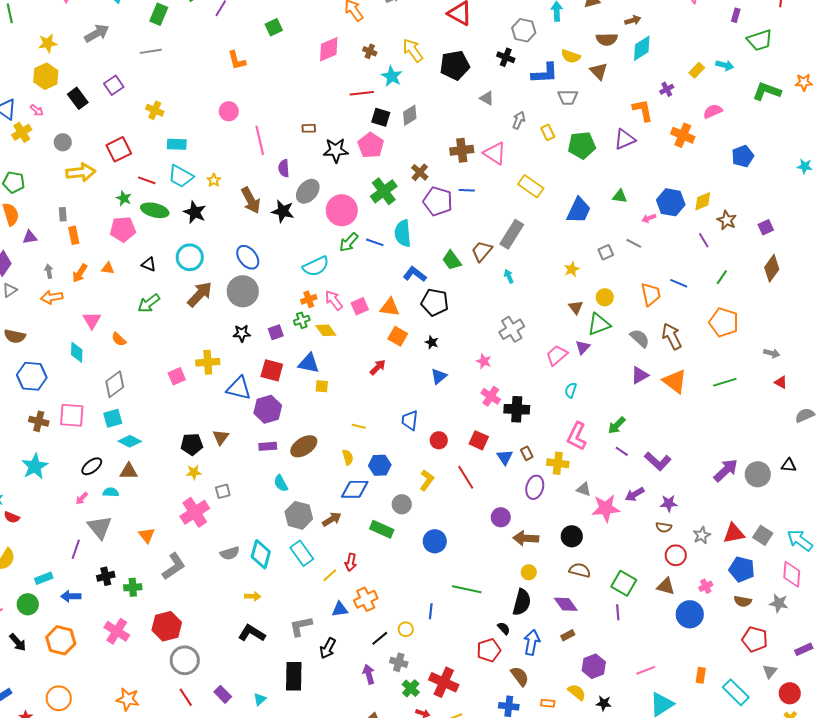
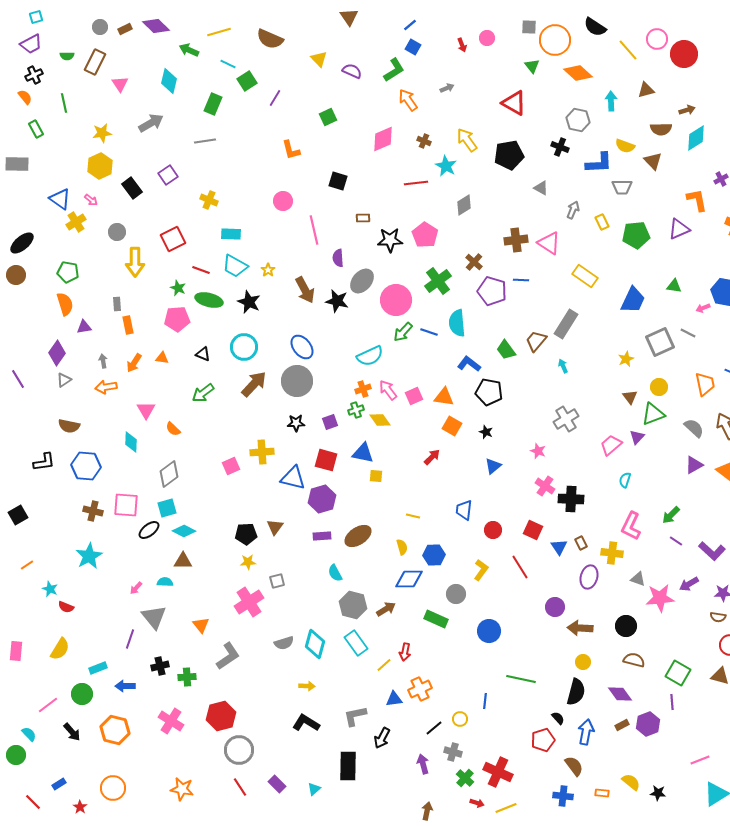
black square: (381, 117) -> (338, 181), moved
yellow arrow: (81, 172) -> (135, 262), turned 96
gray square: (606, 252) -> (660, 342), size x1.8
black ellipse: (92, 466) -> (149, 530), moved
purple hexagon: (594, 666) -> (648, 724), moved

